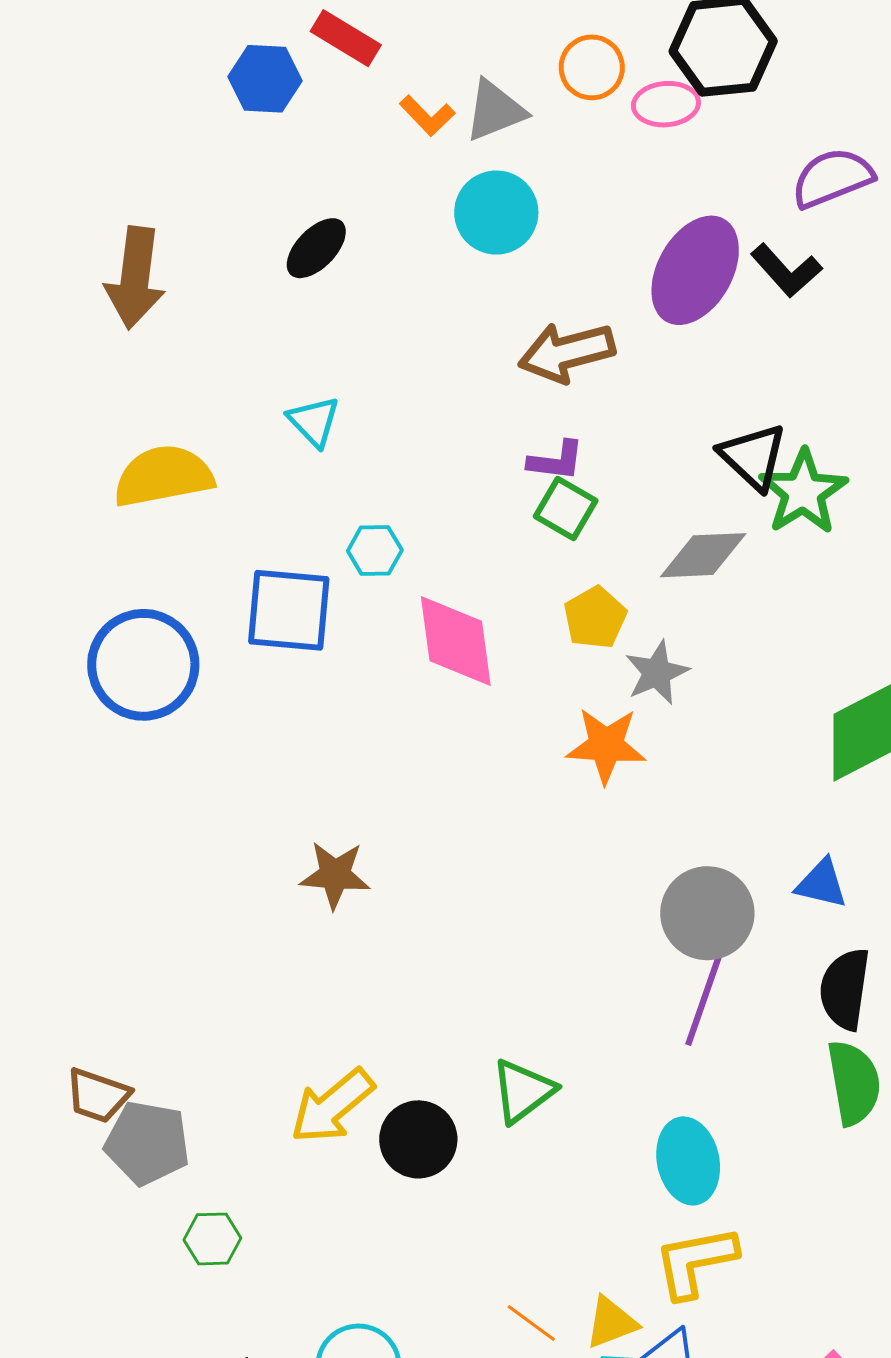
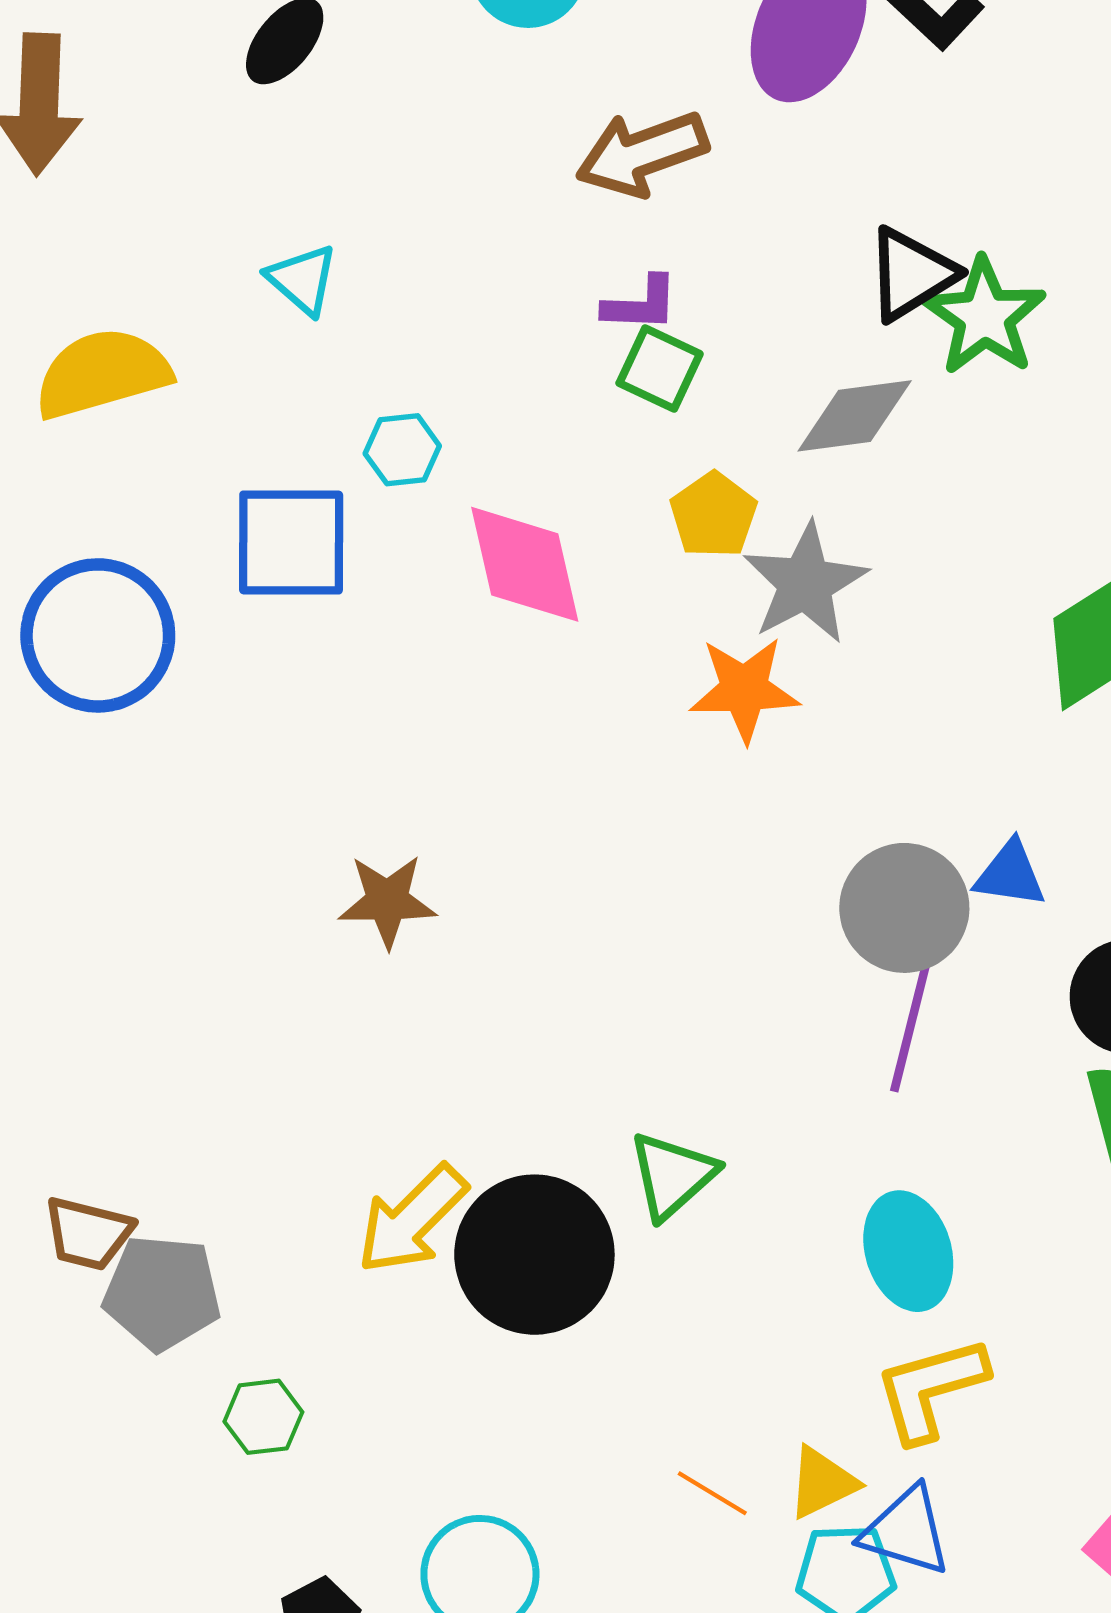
black triangle: (753, 457) -> (911, 274), turned 50
gray star: (657, 673) -> (805, 583), size x1.4
blue triangle: (822, 884) -> (1010, 874), moved
black circle: (418, 1139) -> (534, 1255), size x1.5

